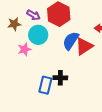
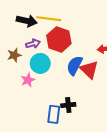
purple arrow: (33, 15) -> (33, 44), turned -40
red triangle: (84, 46) -> (89, 70), turned -36

